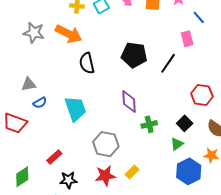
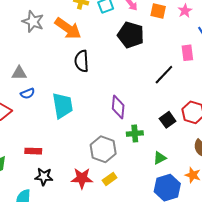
black pentagon: (134, 55) -> (131, 35), moved
black square: (185, 123) -> (168, 120), moved
gray hexagon: (106, 144) -> (103, 149), moved
red rectangle: (54, 157) -> (33, 151), turned 35

